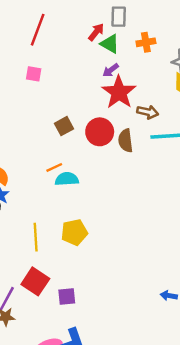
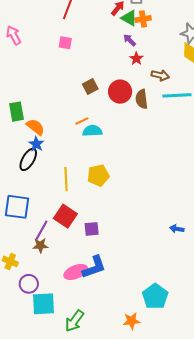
orange cross: (146, 42) -> (143, 19), moved
purple arrow: (111, 70) -> (130, 40), turned 80
red star: (119, 92) -> (136, 59), size x0.5

